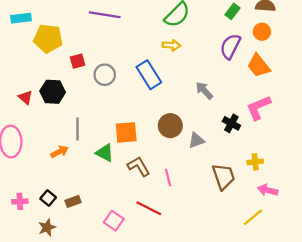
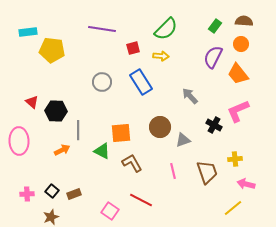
red square: (78, 61) -> (133, 48), moved
black hexagon: (53, 92) -> (56, 111), moved
pink line: (168, 178) -> (173, 171), moved

